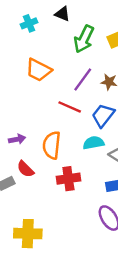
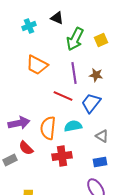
purple line: (83, 80) -> (74, 73), turned -45
purple arrow: (17, 139) -> (19, 123), size x1.5
cyan semicircle: (93, 143) -> (73, 126), moved

